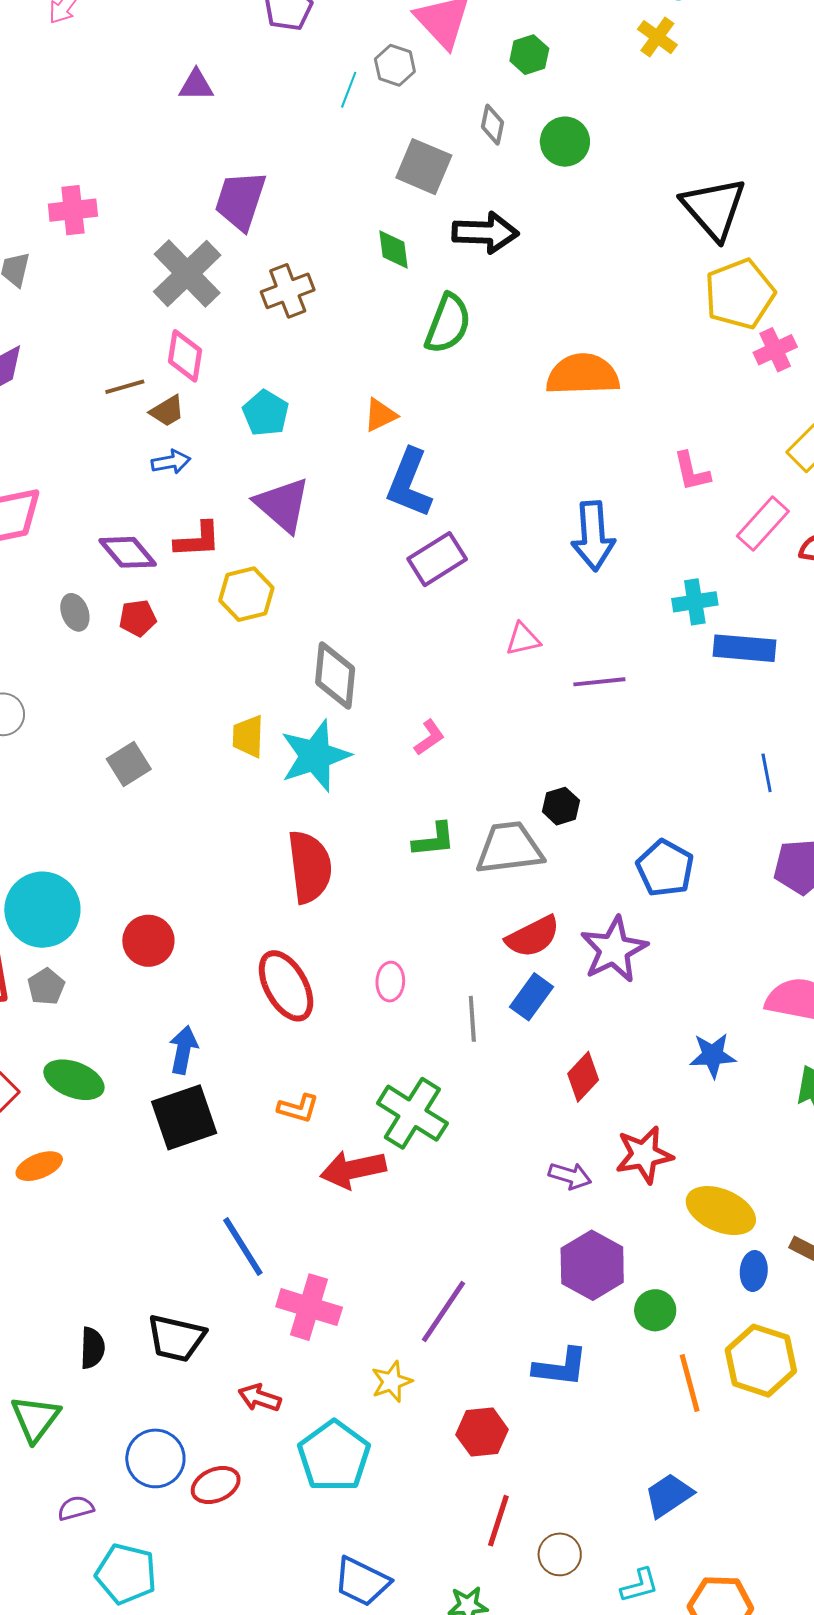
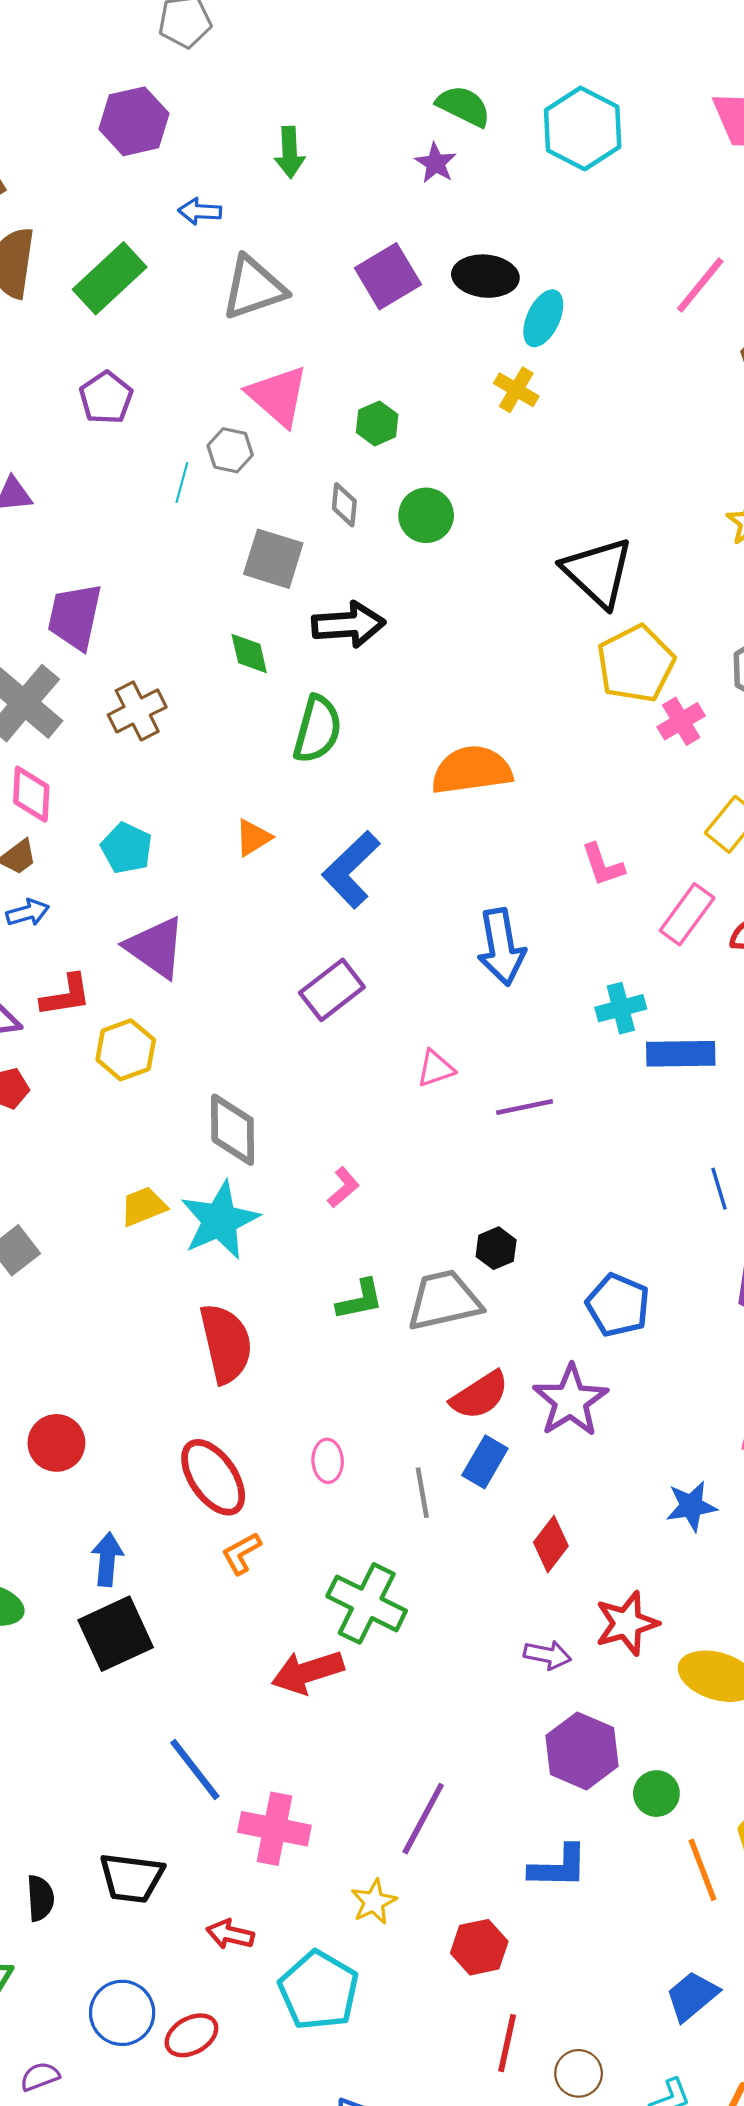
blue L-shape: (409, 483) -> (351, 870), moved, turned 30
yellow trapezoid: (248, 736) -> (143, 1206), turned 72
orange L-shape: (298, 1108) -> (241, 1553), moved, turned 141

